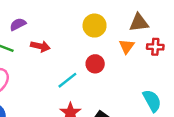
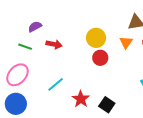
yellow circle: (95, 26) -> (96, 38), moved
cyan line: (67, 80) -> (56, 84), moved

